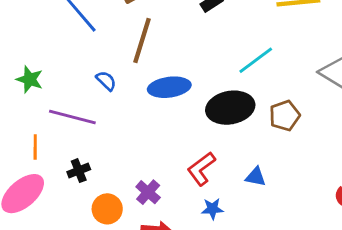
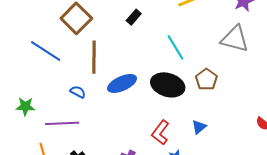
cyan line: (256, 60) -> (175, 47), turned -68
black ellipse: (230, 108) -> (168, 85), turned 44
blue triangle: (256, 177) -> (199, 127), turned -35

